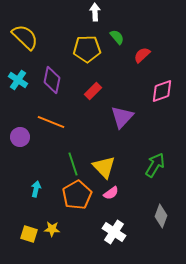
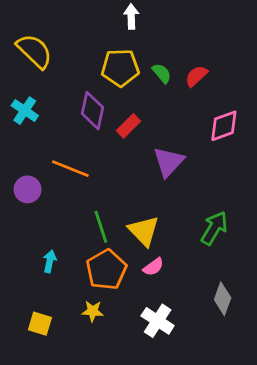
green semicircle: (117, 37) -> (162, 73), moved
purple diamond: (52, 80) -> (93, 111), moved
yellow star: (52, 229) -> (93, 311), moved

